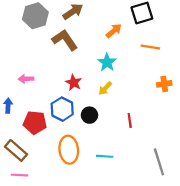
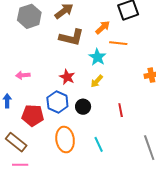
brown L-shape: (65, 40) -> (71, 37), moved, turned 140
orange line: (150, 47) -> (118, 43), moved
cyan line: (105, 156) -> (99, 144), turned 63

